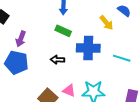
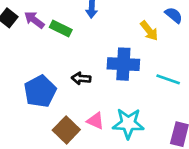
green rectangle: (63, 31) -> (61, 29), moved
purple arrow: (21, 39) -> (34, 20), moved, turned 105
blue pentagon: (16, 63) -> (40, 91), moved, turned 30

